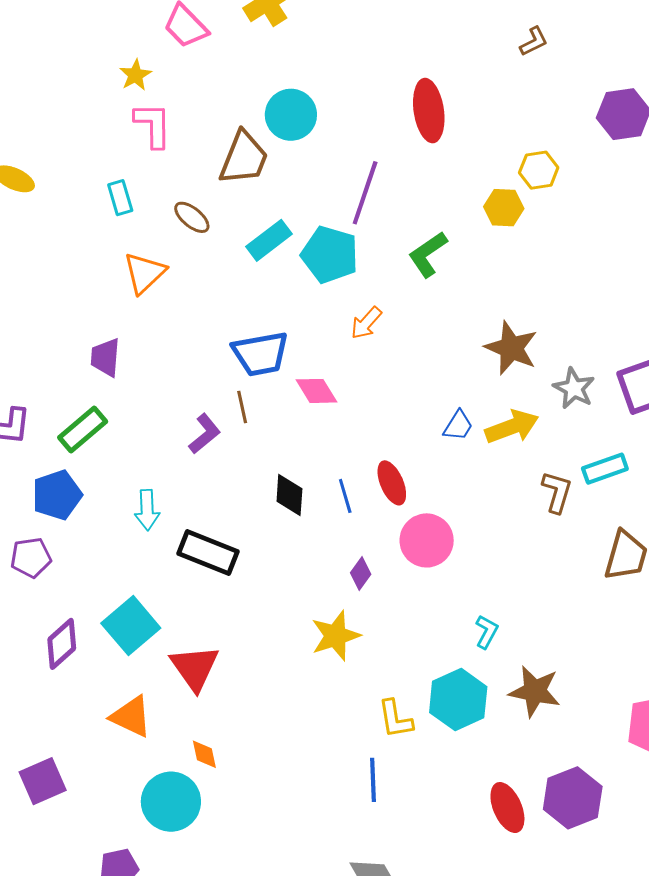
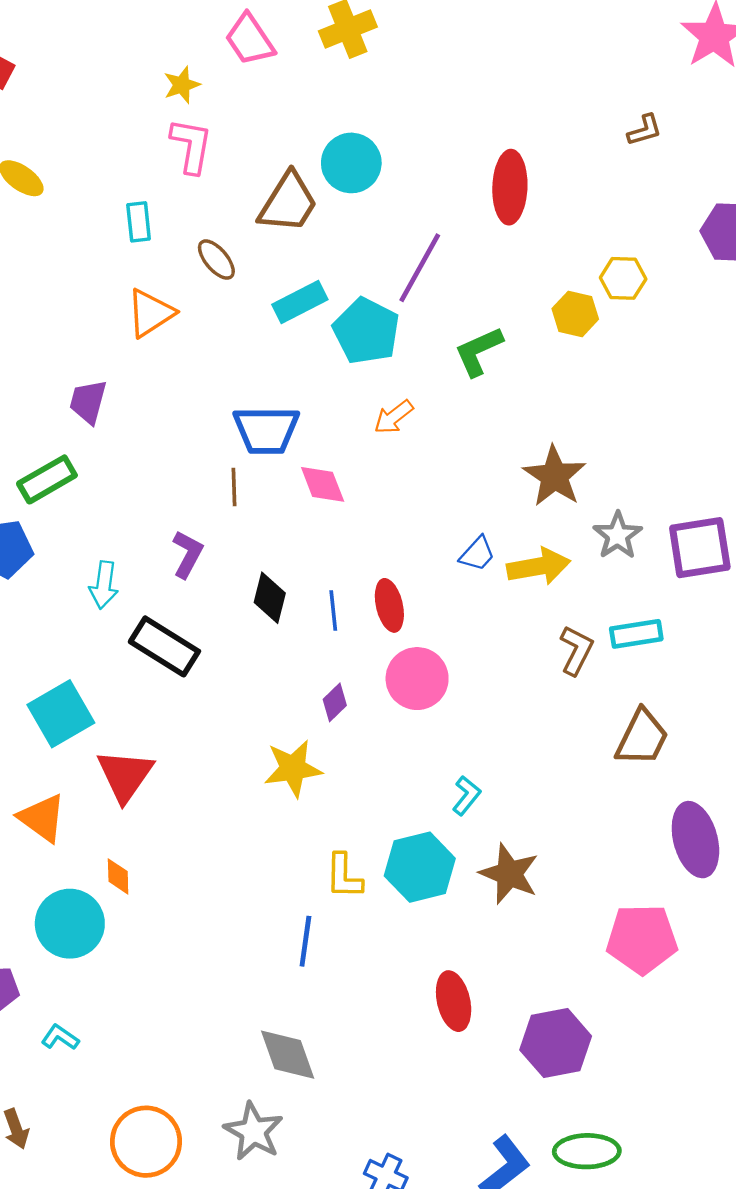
purple L-shape: (205, 434) -> (187, 554), moved, turned -33
purple hexagon: (573, 798) -> (556, 1043), moved

